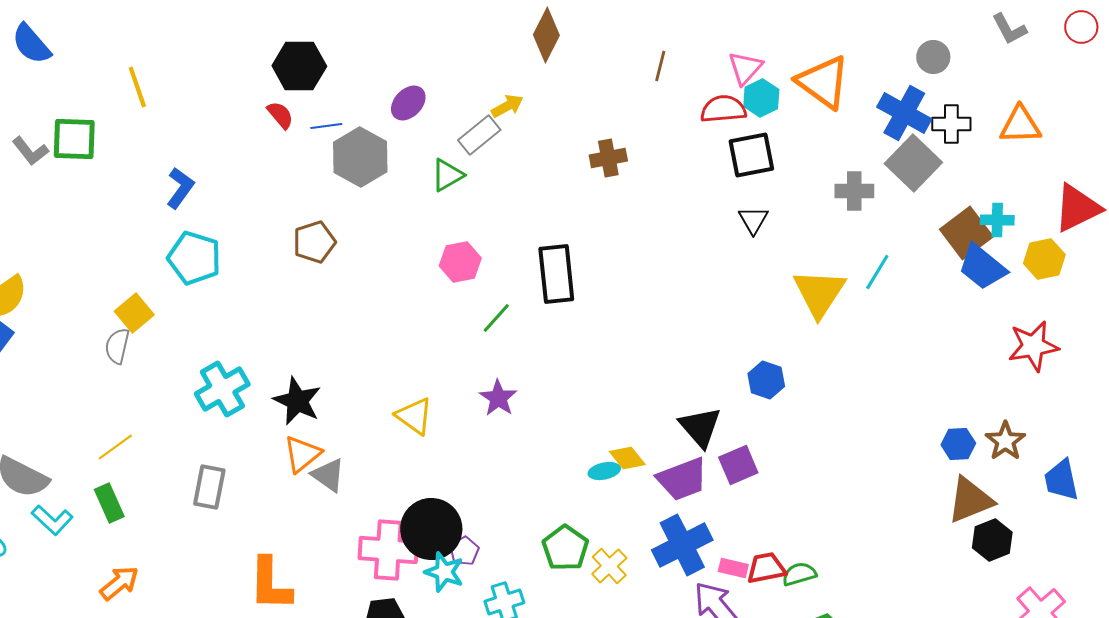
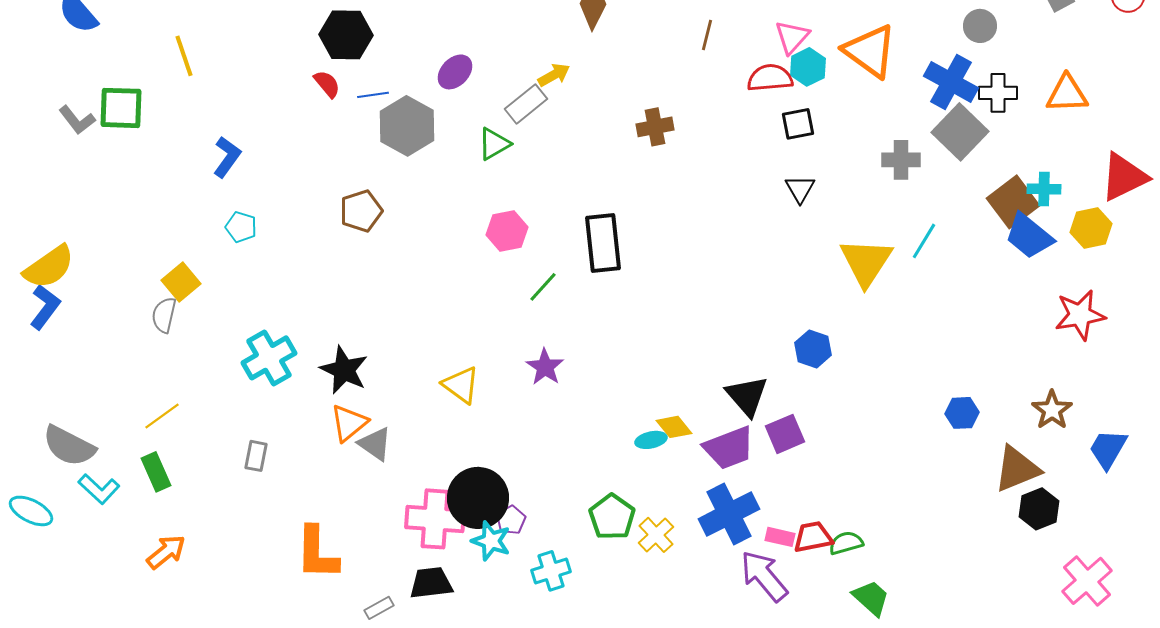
black square: (751, 155) -> (798, 124), size x0.7
cyan pentagon: (194, 258) -> (241, 227), size x0.6
blue hexagon: (958, 444) -> (962, 413), moved
blue trapezoid: (1061, 480) -> (1108, 449), turned 42
gray rectangle: (209, 487) -> (256, 456), size x0.7

